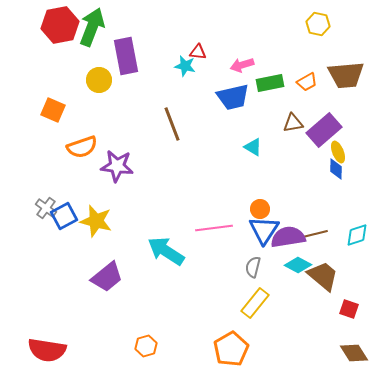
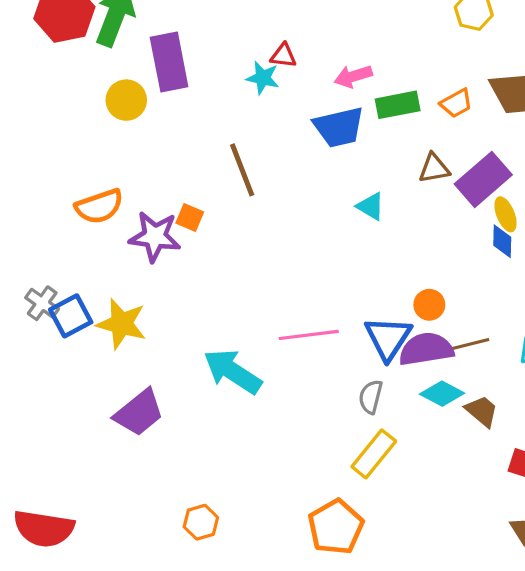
orange square: (53, 110) -> (190, 217), moved, size x0.7
orange circle: (260, 209) -> (429, 305), moved
brown trapezoid: (323, 276) -> (482, 411), size x0.7

